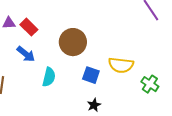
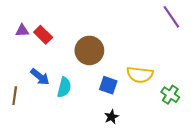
blue arrow: (26, 54) -> (40, 77), moved

